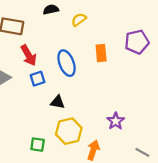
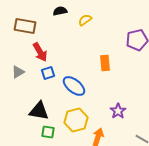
orange rectangle: (101, 53) -> (105, 63), moved
blue ellipse: (67, 63) -> (74, 86), moved, turned -30
black triangle: (58, 102) -> (39, 111), moved, size x1.5

